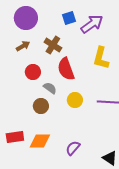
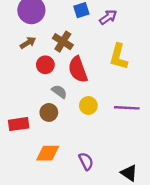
purple arrow: (92, 24) -> (108, 17), size x0.7
red circle: (33, 72) -> (45, 65), moved
red rectangle: (15, 137) -> (19, 124), moved
purple semicircle: (73, 148) -> (86, 161), turned 112

